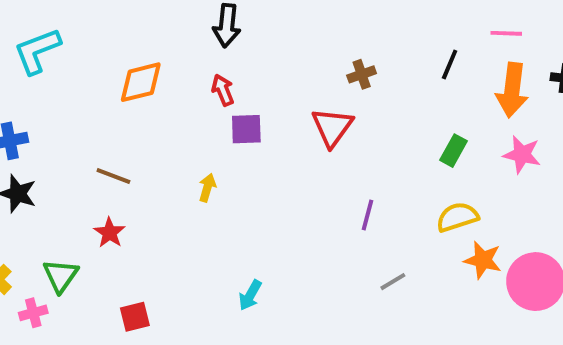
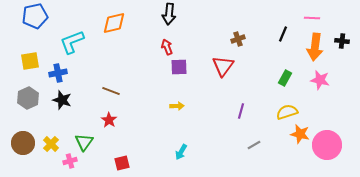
cyan L-shape: (37, 51) -> (72, 42), moved
orange diamond: (141, 82) -> (114, 23), moved
yellow arrow: (207, 188) -> (177, 106), moved, turned 72

